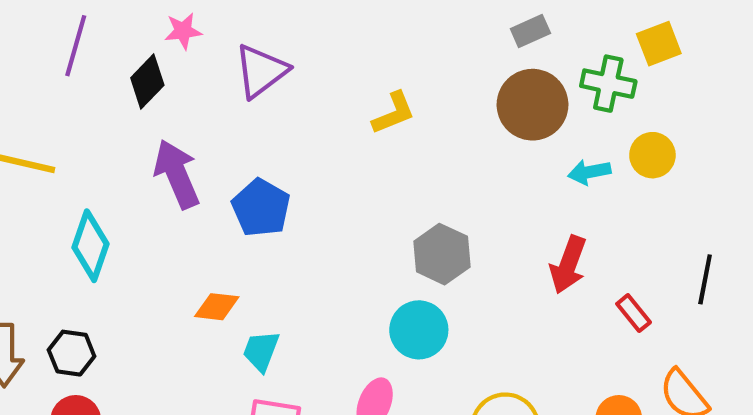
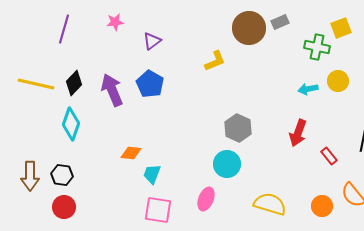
purple triangle: (261, 71) -> (152, 41), size x0.7
black diamond: (147, 82) -> (74, 83), moved
brown circle: (532, 105) -> (249, 28), moved
blue pentagon: (261, 208) -> (150, 84), moved

